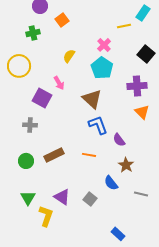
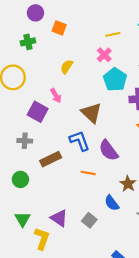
orange square: (62, 20) -> (59, 28), turned -32
yellow line: (124, 26) -> (113, 34), moved
cyan pentagon: (102, 68) -> (115, 80), moved
blue L-shape: (98, 125) -> (80, 141), moved
purple semicircle: (119, 140) -> (109, 150), moved, size x1.5
brown rectangle: (54, 155) -> (51, 159), moved

